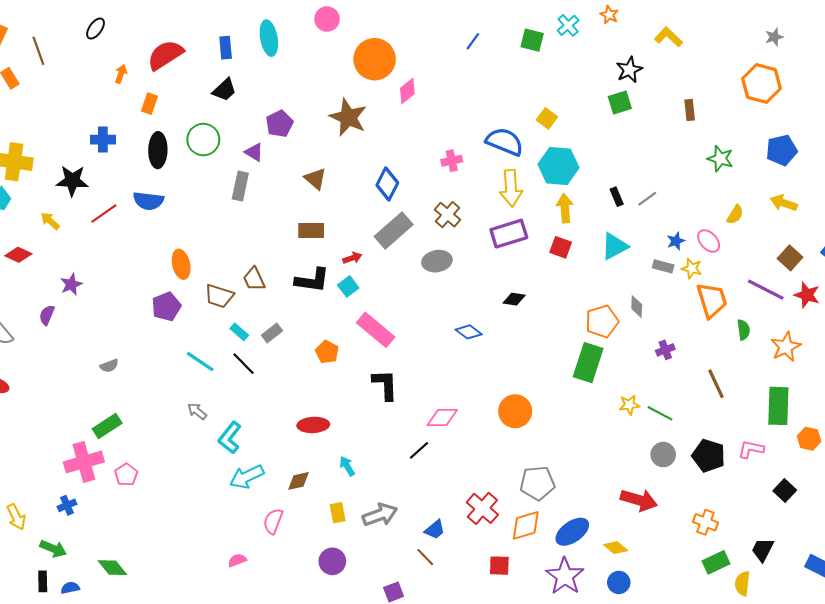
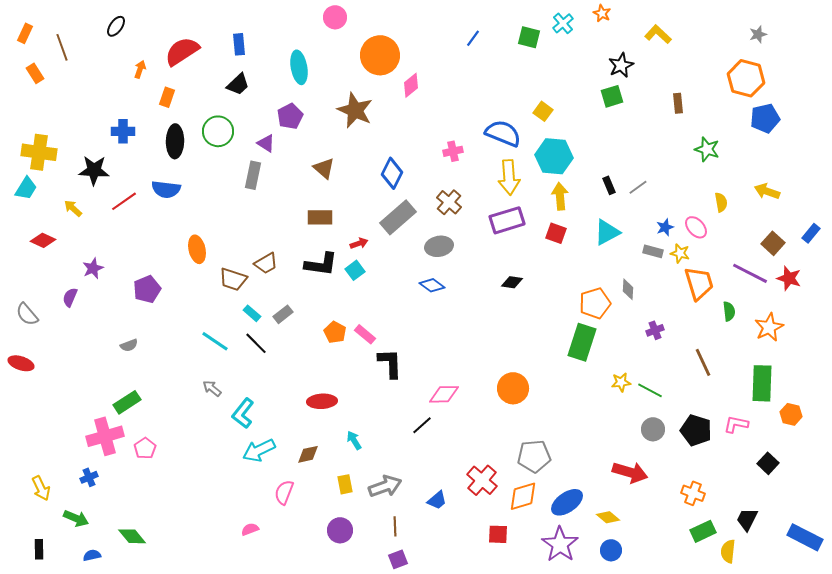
cyan ellipse: (269, 38) -> (299, 67), moved
blue pentagon: (782, 150) -> (765, 118), moved
yellow semicircle: (735, 215) -> (721, 202), turned -42
brown trapezoid: (254, 279) -> (266, 263), turned -95
purple pentagon: (166, 307) -> (147, 289), moved
pink rectangle: (376, 330) -> (365, 334), moved, size x0.6
blue diamond: (469, 332) -> (432, 285), moved
brown line: (425, 557) -> (395, 526), moved, turned 42
black rectangle: (43, 581) -> (39, 549), moved

